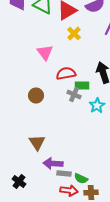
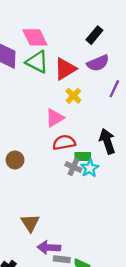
pink triangle: (45, 52) -> (55, 118), moved, turned 36
brown circle: (36, 96) -> (15, 160), moved
cyan star: (97, 106) -> (90, 168), moved

